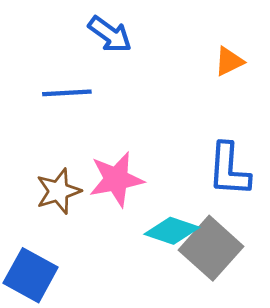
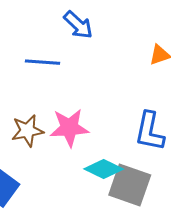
gray square: (211, 248) -> (130, 185), turned -30

